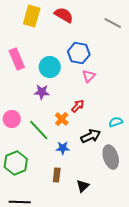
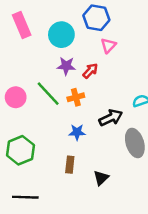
purple star: (42, 92) -> (66, 66), moved
red arrow: (78, 106) -> (90, 71), moved
orange cross: (62, 119) -> (76, 97), turned 32
green line: (39, 130) -> (48, 94), moved

